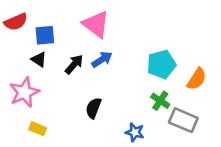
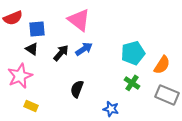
gray rectangle: (183, 120) -> (167, 95), moved

